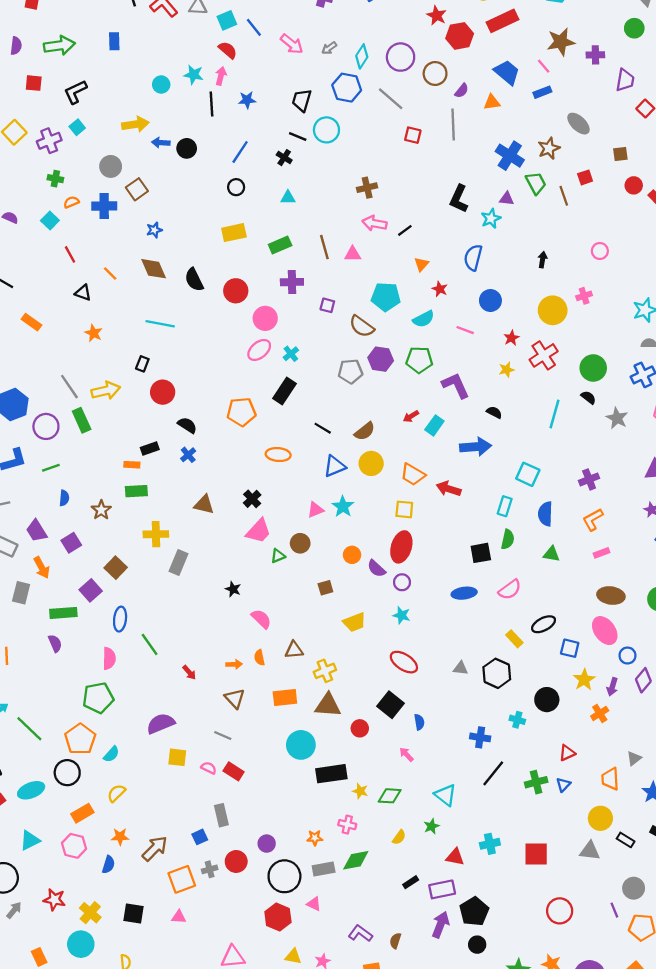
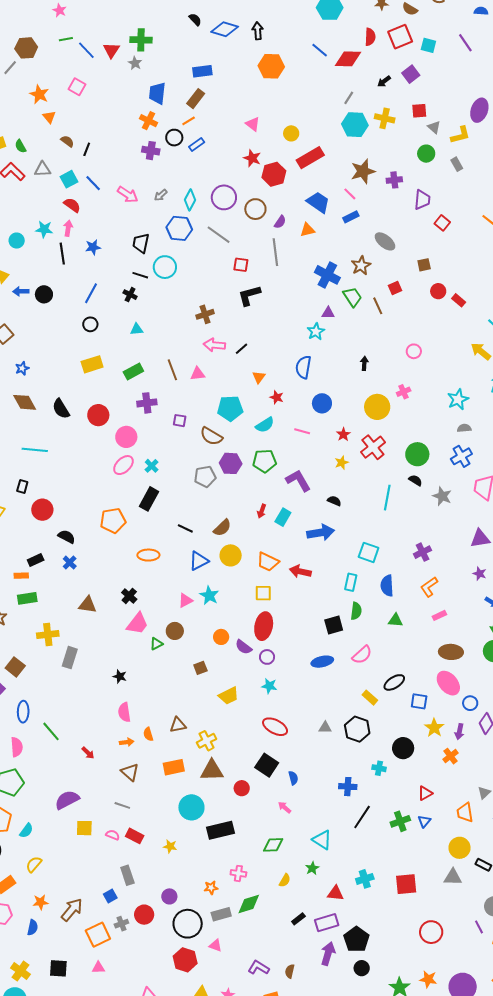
black L-shape: (459, 199) -> (249, 295), moved, turned 55
red arrow: (411, 416) -> (262, 511), turned -32
pink semicircle: (261, 619) -> (124, 712), moved, turned -138
yellow star: (360, 791) -> (170, 846), moved

